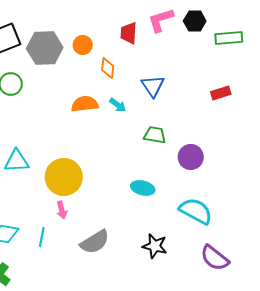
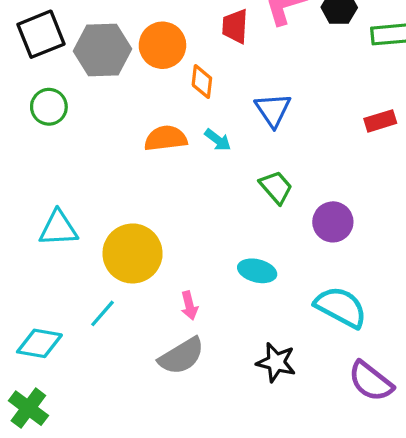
orange circle: (83, 45) -> (162, 45), size x1.5
green trapezoid: (155, 135) -> (276, 187), turned 40
pink arrow: (62, 210) -> (189, 306), moved
cyan line: (42, 237) -> (103, 313), moved, turned 30

